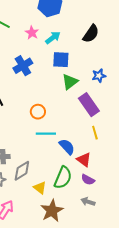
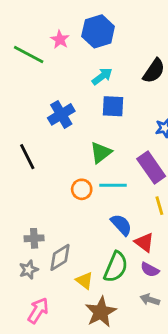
pink star: (32, 33) -> (60, 39), moved
green triangle: (70, 82) -> (101, 153), moved
orange circle: (38, 112) -> (82, 189), moved
cyan line: (46, 134) -> (113, 185), moved

